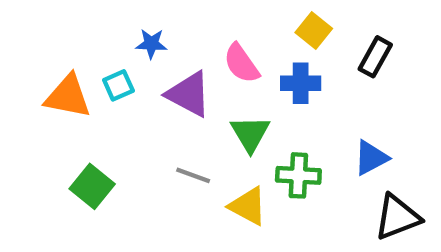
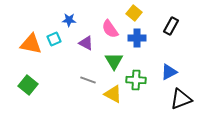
yellow square: (314, 31) -> (134, 13), moved
purple triangle: (189, 94) -> (86, 43), size x0.7
green square: (92, 186) -> (28, 85), moved

